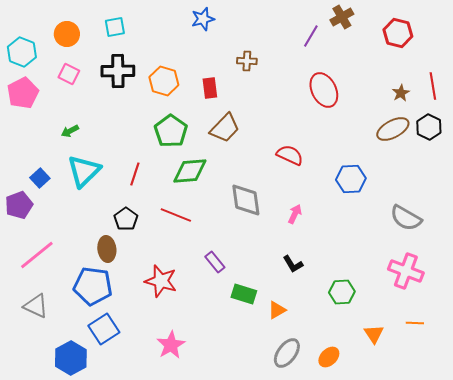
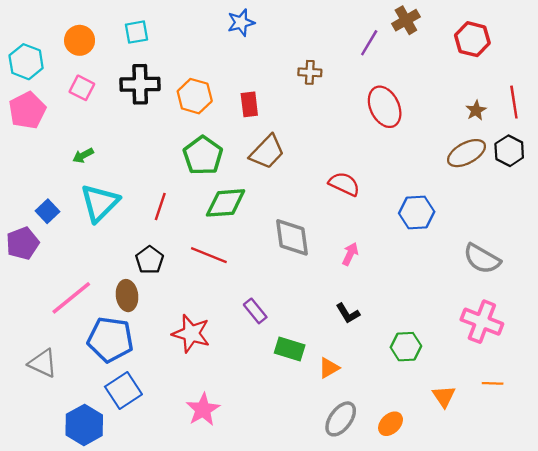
brown cross: (247, 61) -> (310, 72), moved
pink line: (37, 255) -> (71, 298), moved

